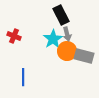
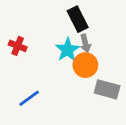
gray rectangle: (84, 56) -> (107, 89), moved
blue line: (23, 77) -> (29, 98), turned 54

